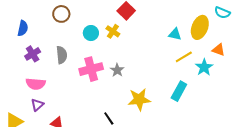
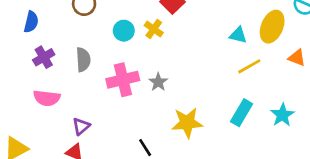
cyan star: (204, 67) -> (282, 115), moved
purple triangle: (37, 105) -> (81, 126), moved

